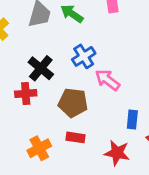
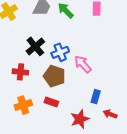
blue cross: (84, 56) -> (60, 52), moved
red cross: (26, 93) -> (20, 72), moved
red star: (117, 153) -> (80, 119), turned 30

